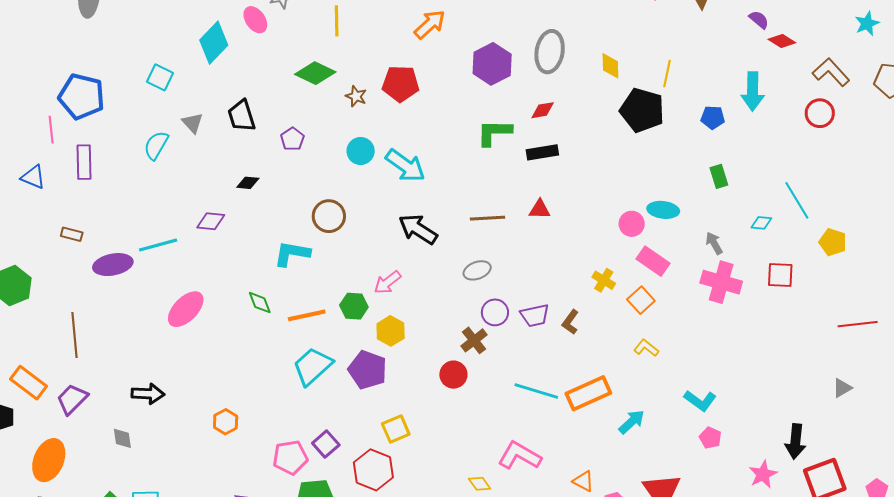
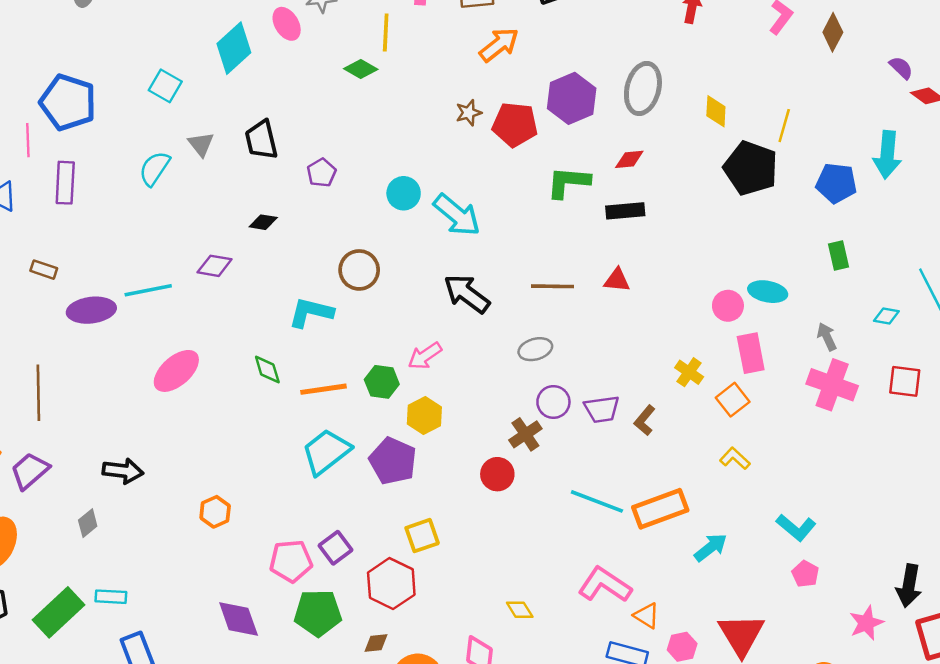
green diamond: (315, 73) -> (361, 69), moved, size x0.7
red pentagon: (401, 84) -> (515, 125), moved
brown star: (356, 96) -> (469, 113), moved, turned 30
blue pentagon: (713, 117) -> (836, 183), size x1.4
pink rectangle: (653, 261) -> (751, 353), turned 40
gray diamond: (122, 438) -> (88, 523), turned 55
pink L-shape: (520, 456) -> (605, 585), moved

